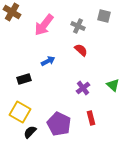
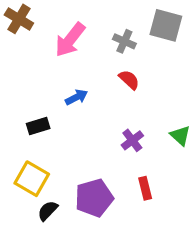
gray square: (104, 16) -> (166, 25), size x1.5
purple pentagon: (59, 124) -> (94, 198), turned 30

